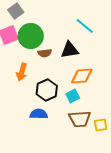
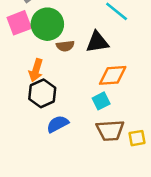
black hexagon: (47, 90) -> (42, 93), moved
blue semicircle: (39, 114) -> (58, 124), turned -30

